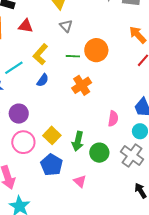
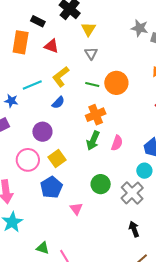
purple circle: (19, 114) -> (42, 132), moved
pink semicircle: (113, 119) -> (117, 143), moved
green arrow: (78, 141) -> (93, 141), moved

